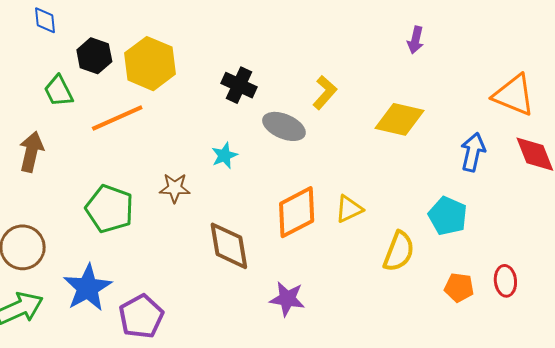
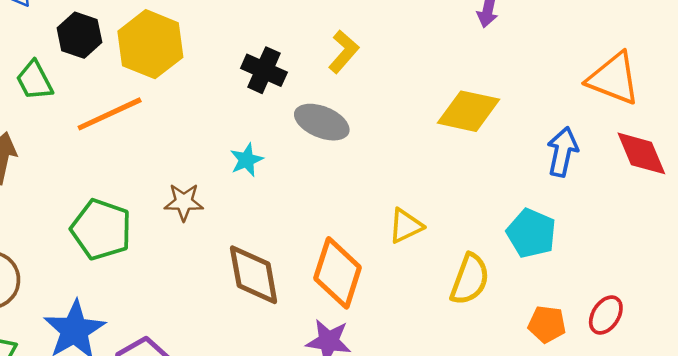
yellow L-shape: (325, 92) -> (344, 52), moved
orange diamond: (297, 212) -> (338, 273), moved, turned -44
red ellipse: (505, 281) -> (606, 315), turned 40

